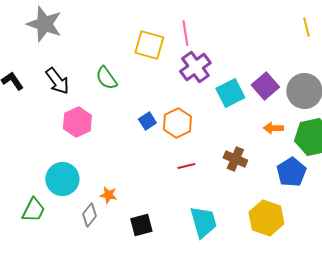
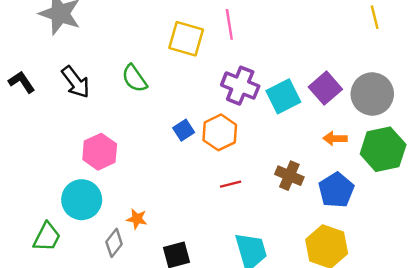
purple cross: (195, 67) -> (240, 86), moved, turned -32
pink hexagon: (77, 122) -> (100, 152), moved
blue pentagon: (291, 172) -> (336, 190), moved

